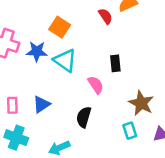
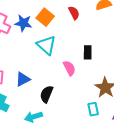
red semicircle: (105, 16) -> (74, 13), moved
blue star: (37, 51) -> (23, 23), moved
black semicircle: (84, 117) -> (46, 94), moved

